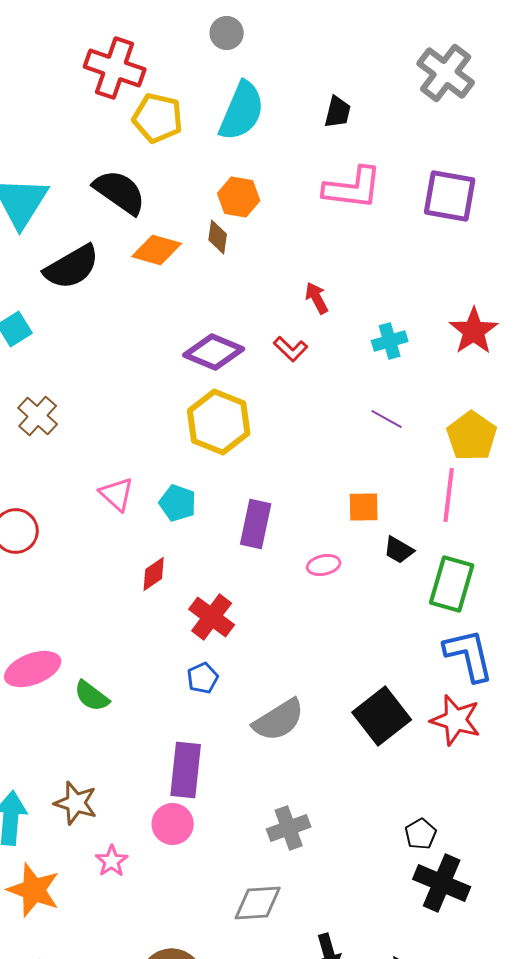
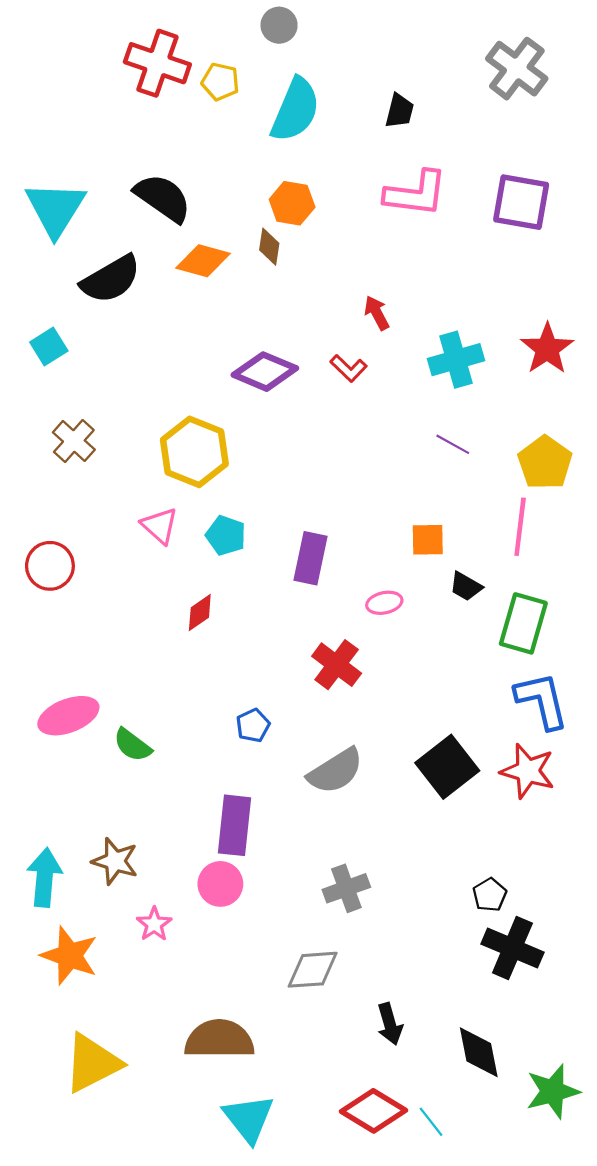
yellow pentagon: (158, 118) -> (220, 82), moved, size x0.7
cyan cross: (390, 341) -> (456, 360), size x1.4
yellow hexagon: (219, 422) -> (194, 452), moved
red cross: (212, 617) -> (337, 665), moved

